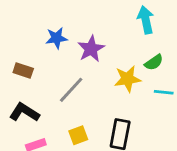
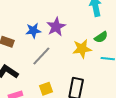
blue star: (56, 38) -> (33, 31), moved

